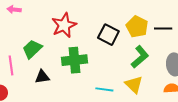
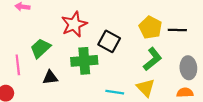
black square: (108, 35) -> (109, 41), moved

